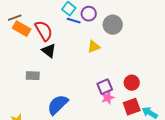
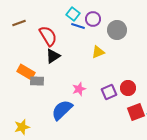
orange rectangle: (22, 29) -> (26, 72), moved
black triangle: (49, 51) -> (53, 56), turned 49
red circle: (132, 83) -> (128, 88), moved
pink star: (108, 98) -> (79, 89), moved

